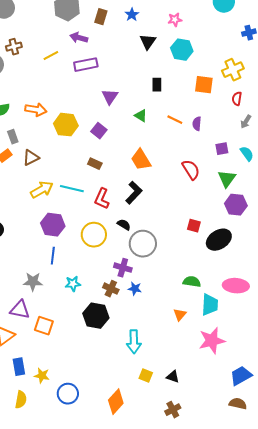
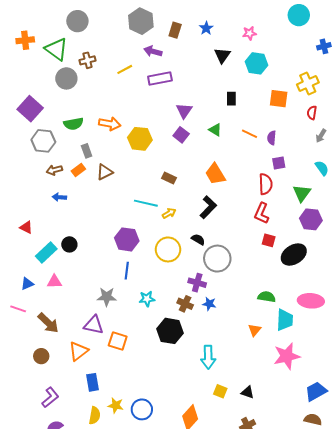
purple square: (99, 131) -> (181, 135), moved
purple square: (222, 149) -> (279, 163), moved
red semicircle: (191, 170) -> (266, 184), turned 30
yellow arrow: (42, 190) -> (169, 213), moved, size x0.6
red L-shape: (102, 199) -> (262, 213), moved
yellow star: (42, 376) -> (116, 405), moved

